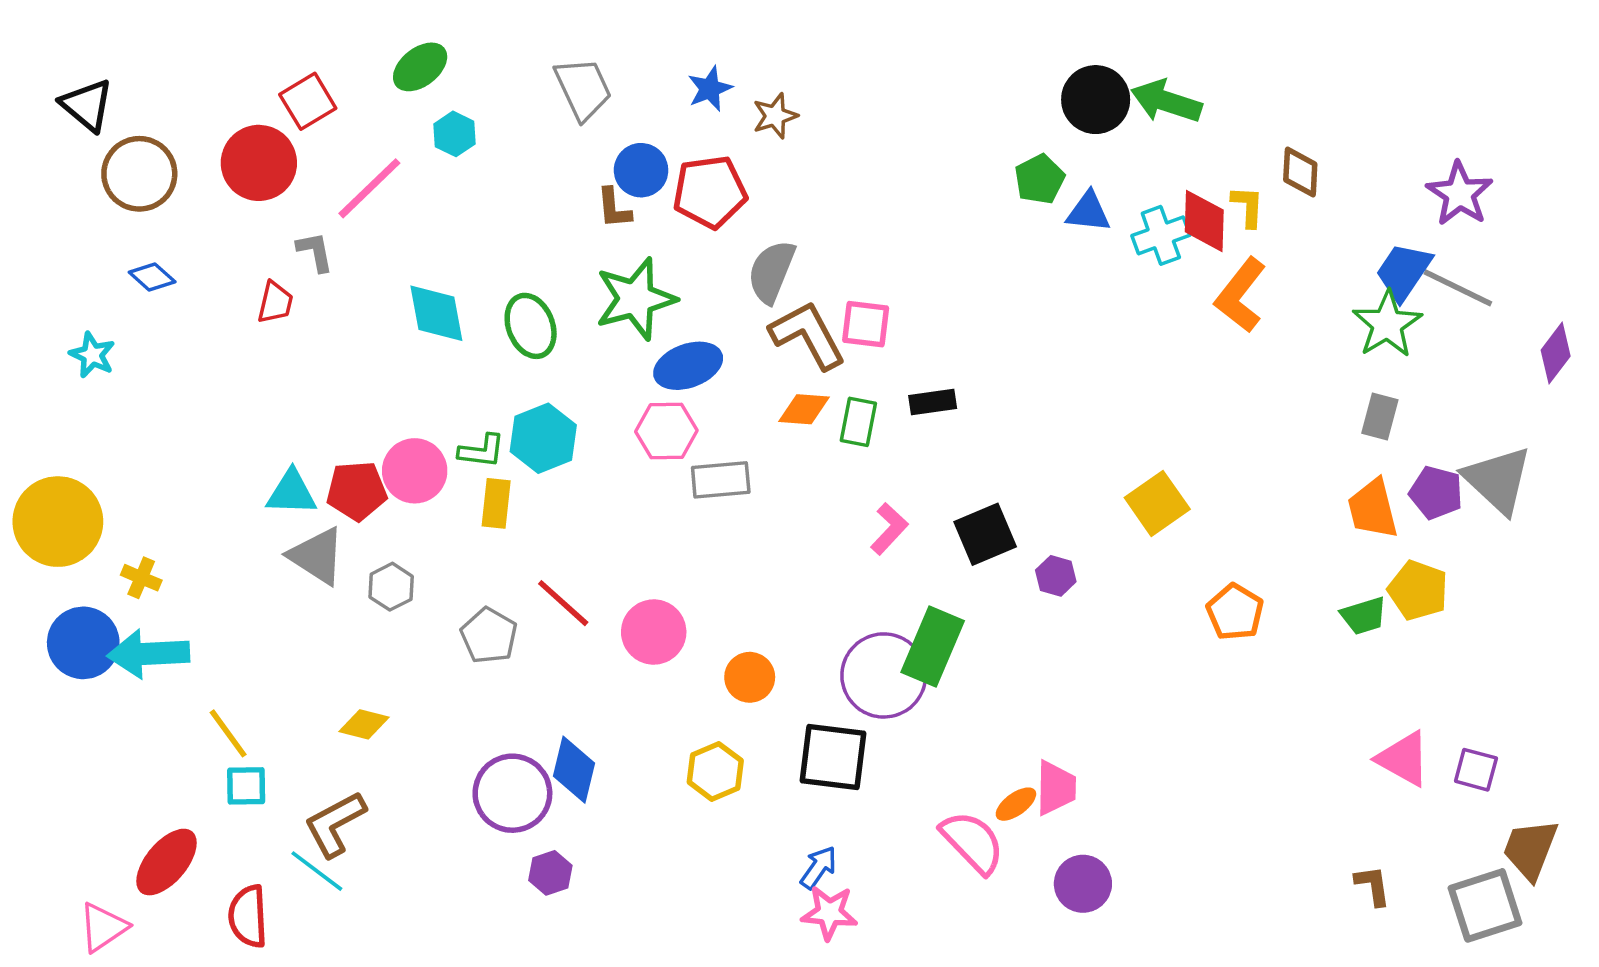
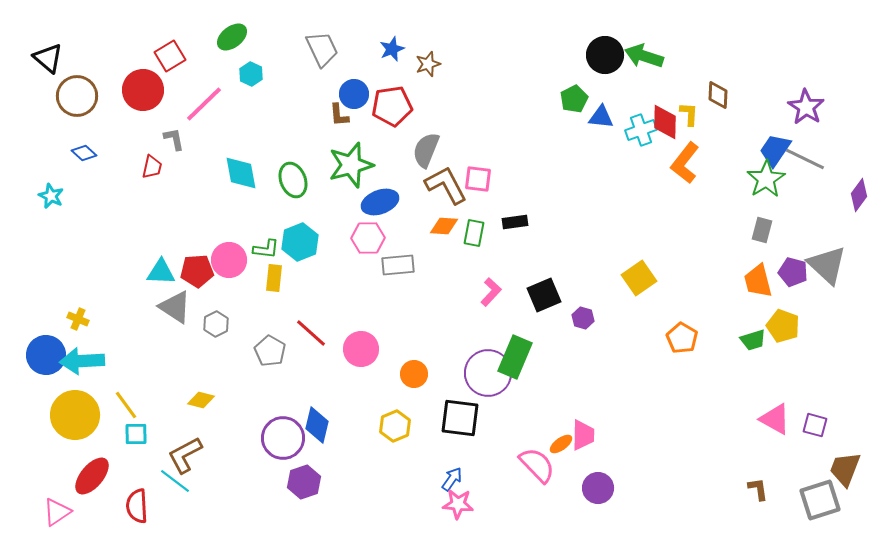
yellow circle: (58, 522) -> (75, 415), moved
purple hexagon: (550, 873) -> (304, 482), size x1.4

